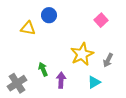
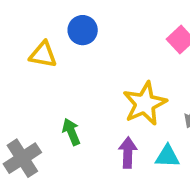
purple arrow: (61, 80) -> (128, 153), moved
cyan triangle: (94, 82) -> (167, 156), turned 32

